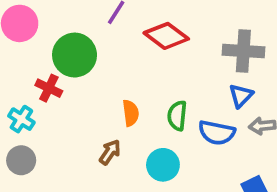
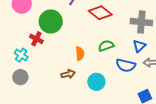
green semicircle: (177, 116) -> (106, 46), moved, turned 63
brown arrow: (110, 152) -> (68, 74), turned 40

